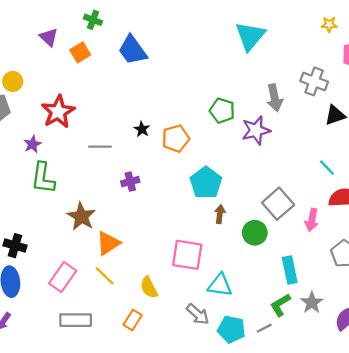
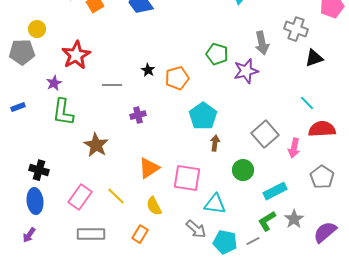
green circle: (255, 233) -> (243, 170), moved
orange triangle: (108, 243) -> (149, 168), moved
cyan rectangle: (290, 270) -> (275, 191), turned 75

